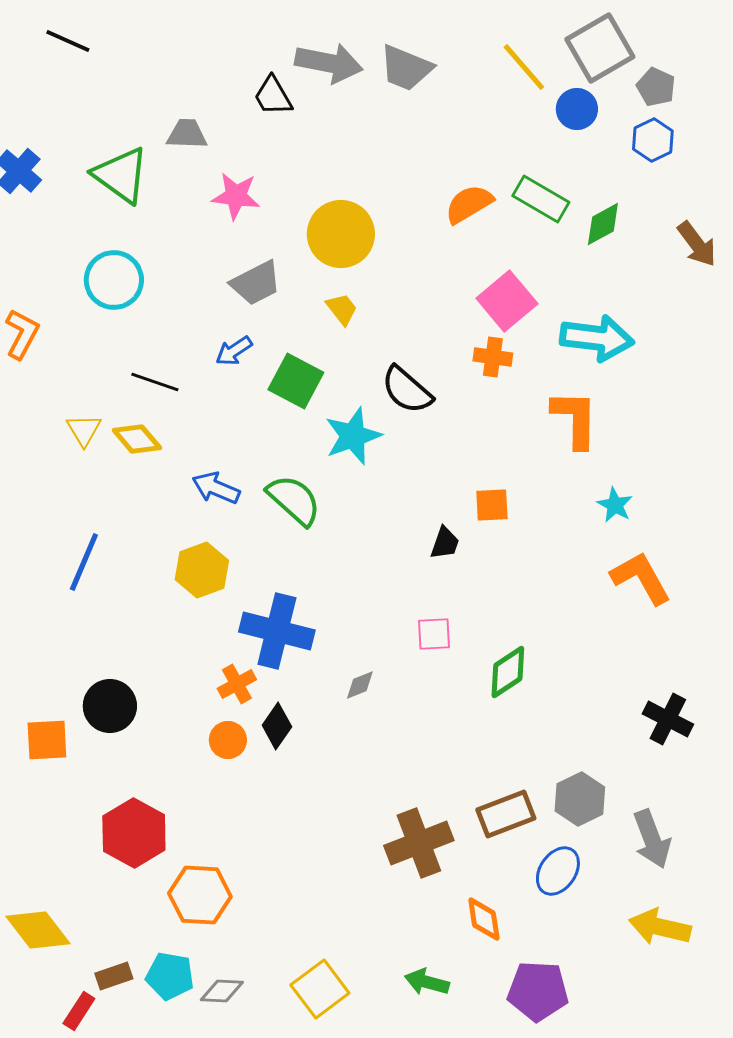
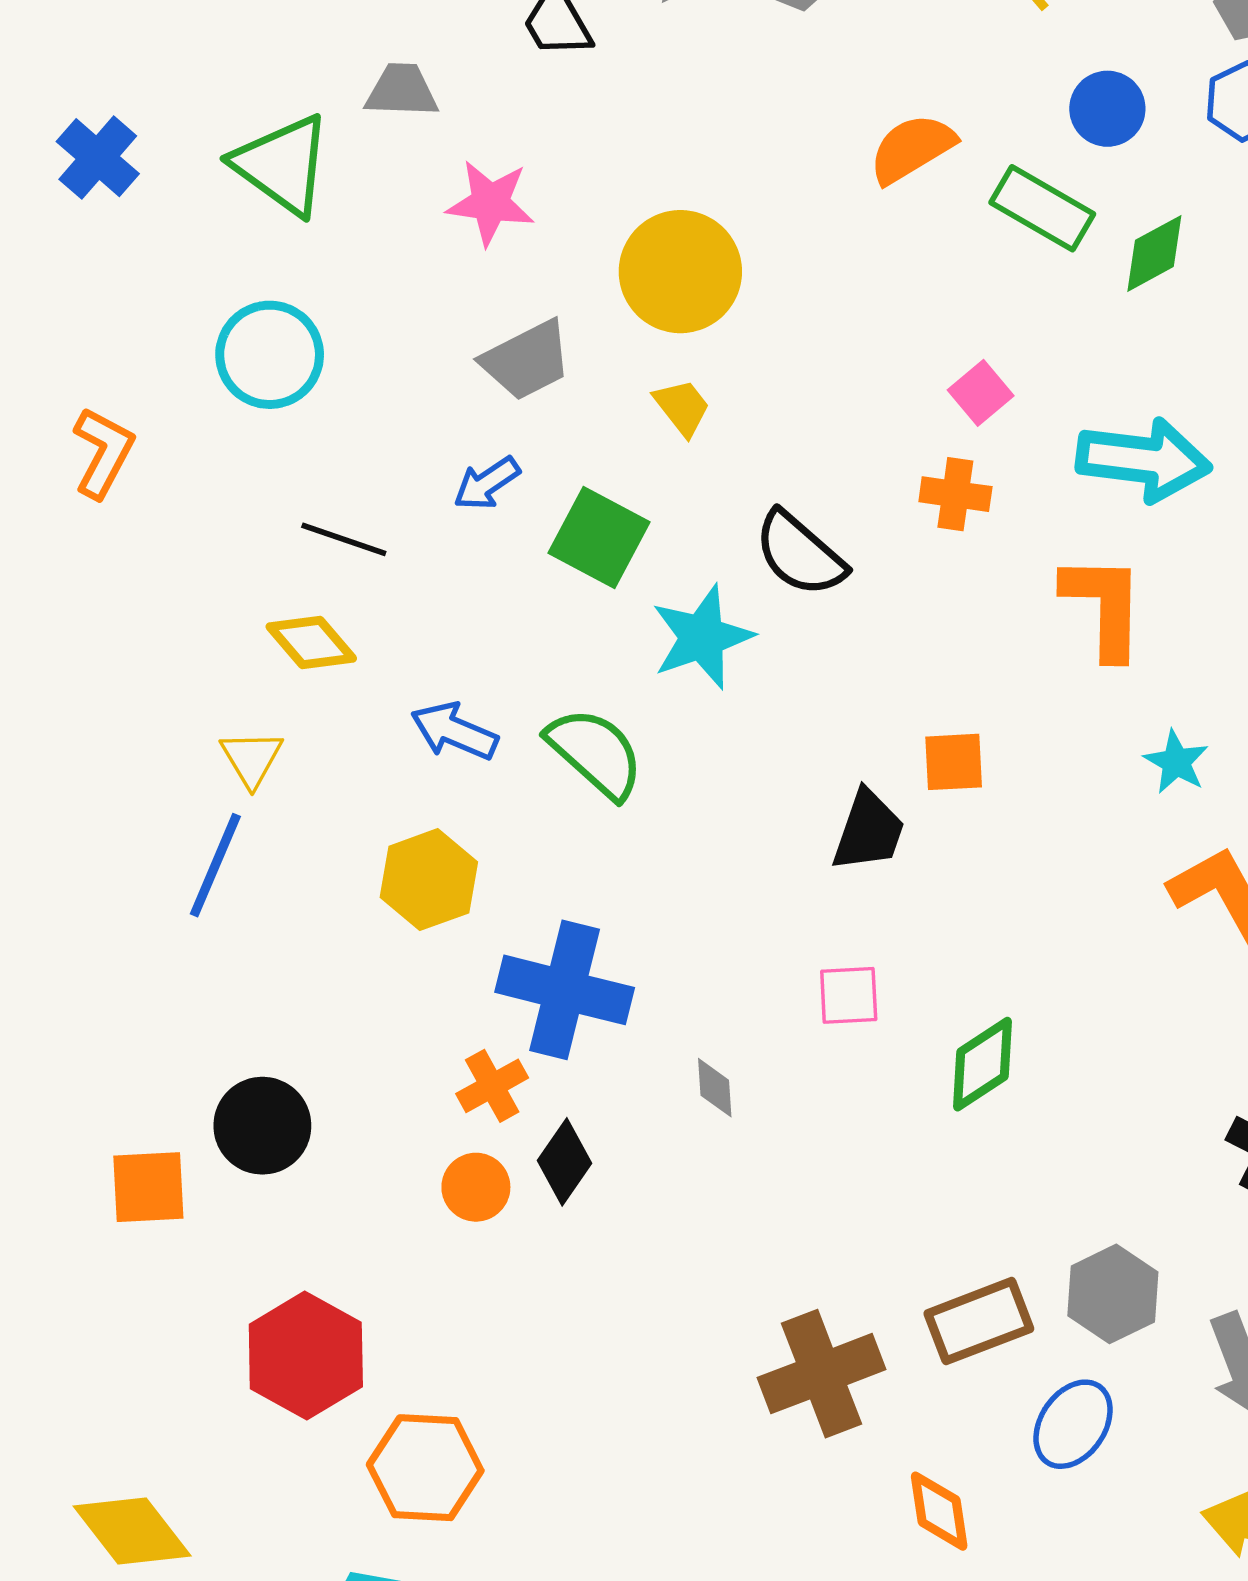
blue circle: (577, 109) -> (1107, 109), moved
orange semicircle: (469, 204) -> (912, 149), moved
pink square: (507, 301) -> (981, 393), size x0.6
yellow triangle: (84, 430) -> (252, 758), moved
black trapezoid: (445, 543) -> (869, 831), size x1.4
gray diamond: (360, 685) -> (715, 1088), turned -72

